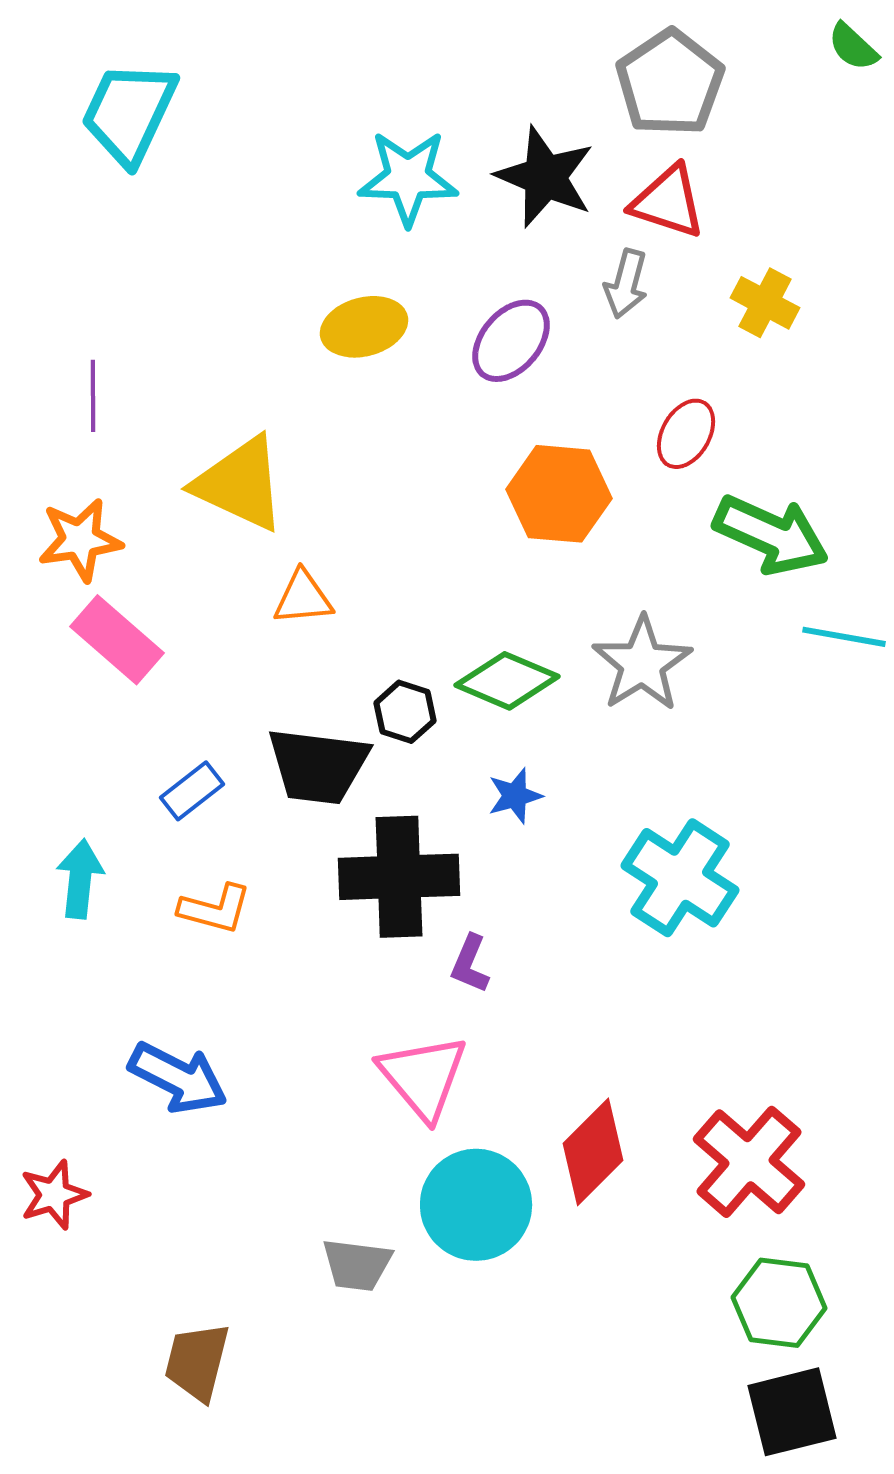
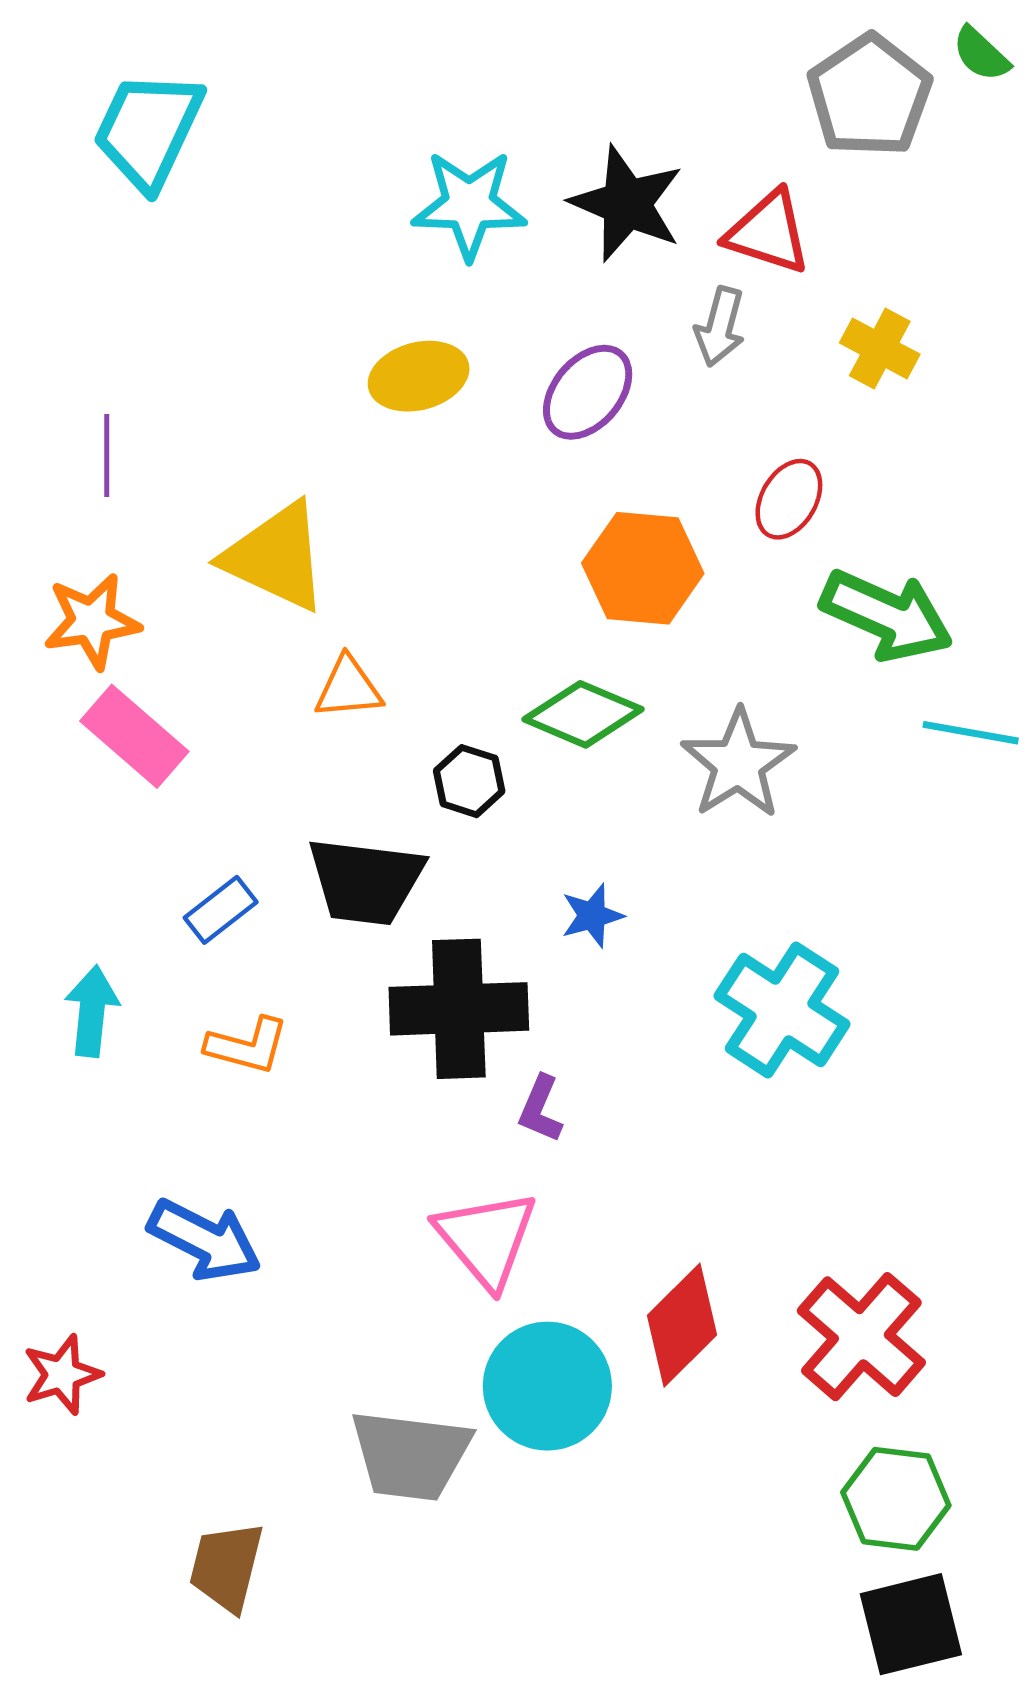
gray pentagon: (670, 83) -> (869, 95), moved
green diamond: (507, 681) -> (583, 714), moved
black hexagon: (405, 712) -> (469, 781), moved
gray trapezoid: (357, 1265) -> (410, 1455), size x1.5

